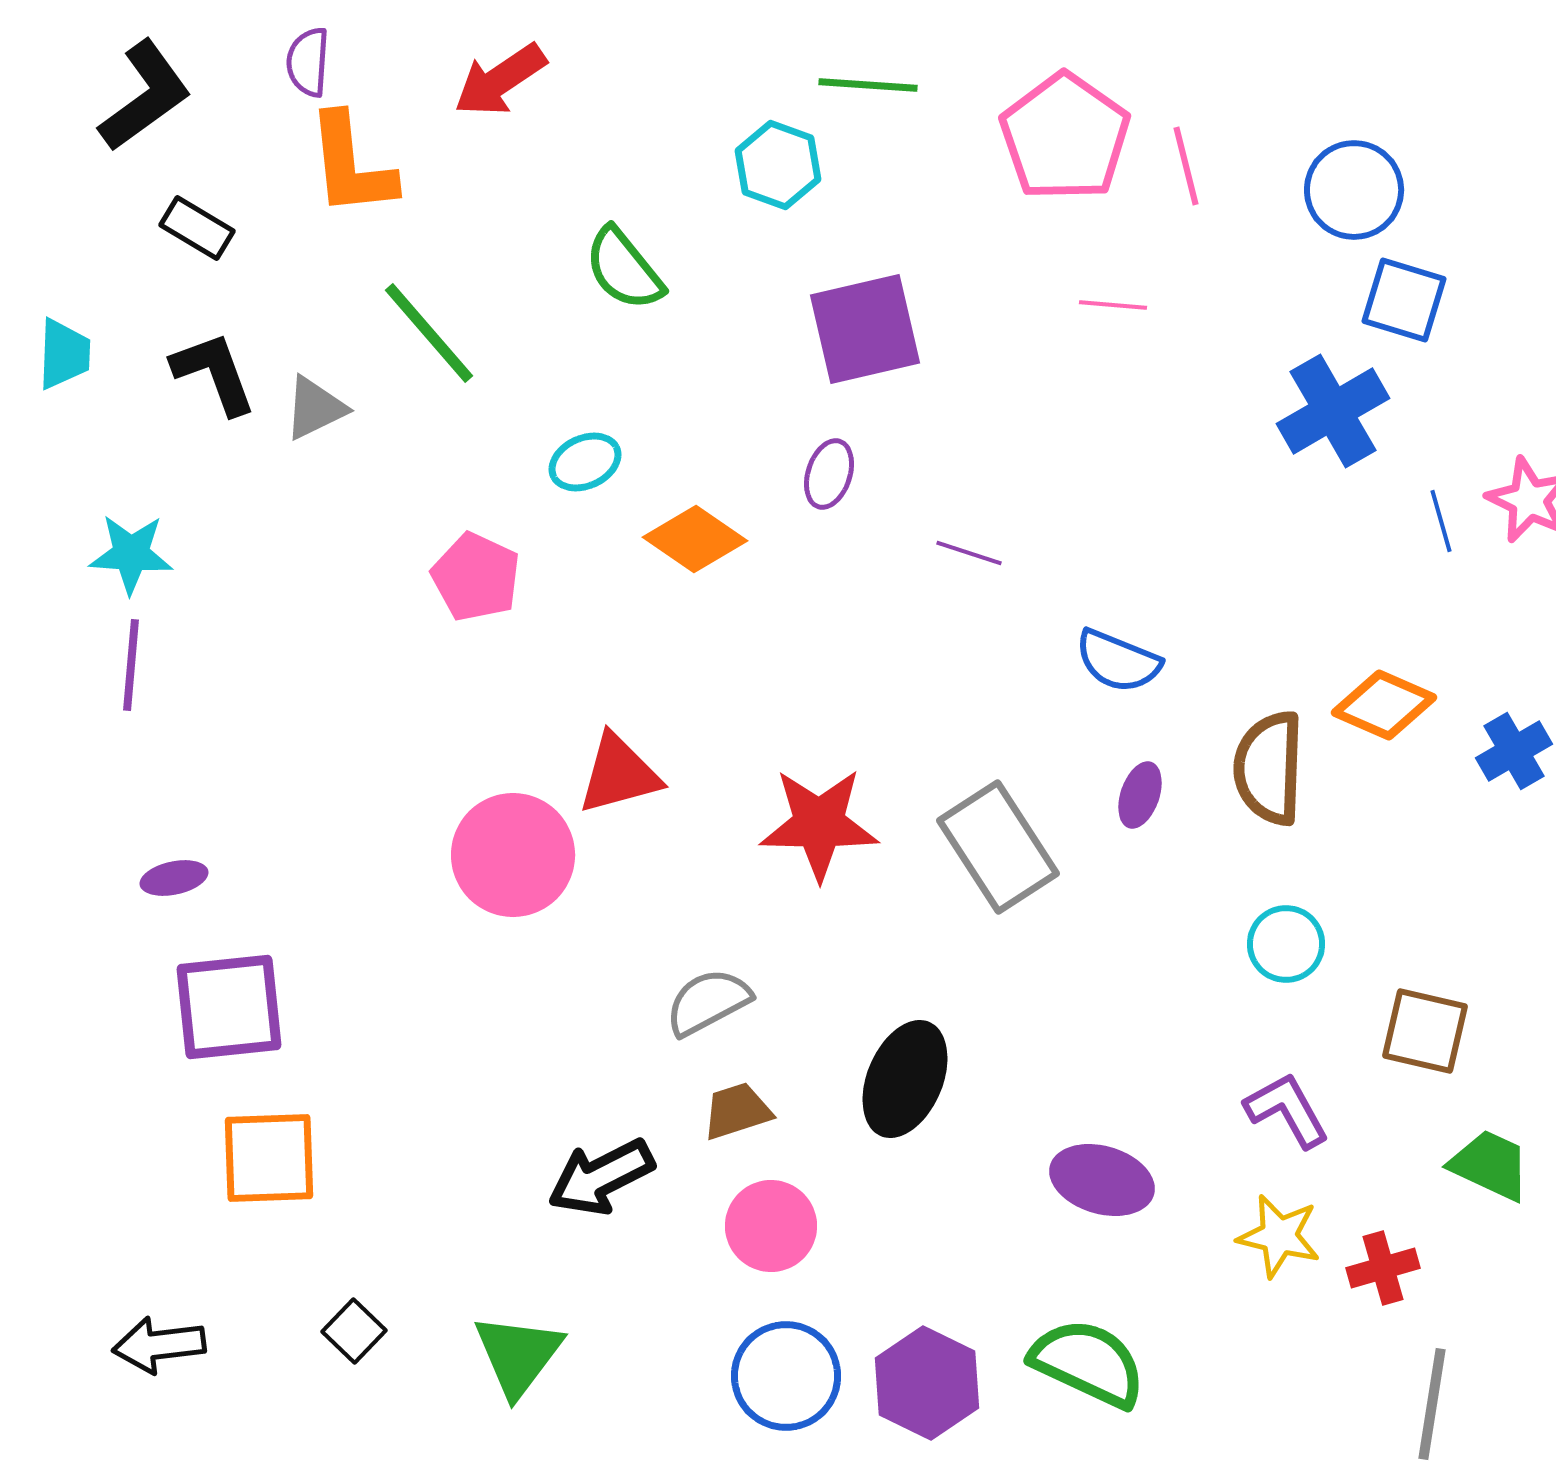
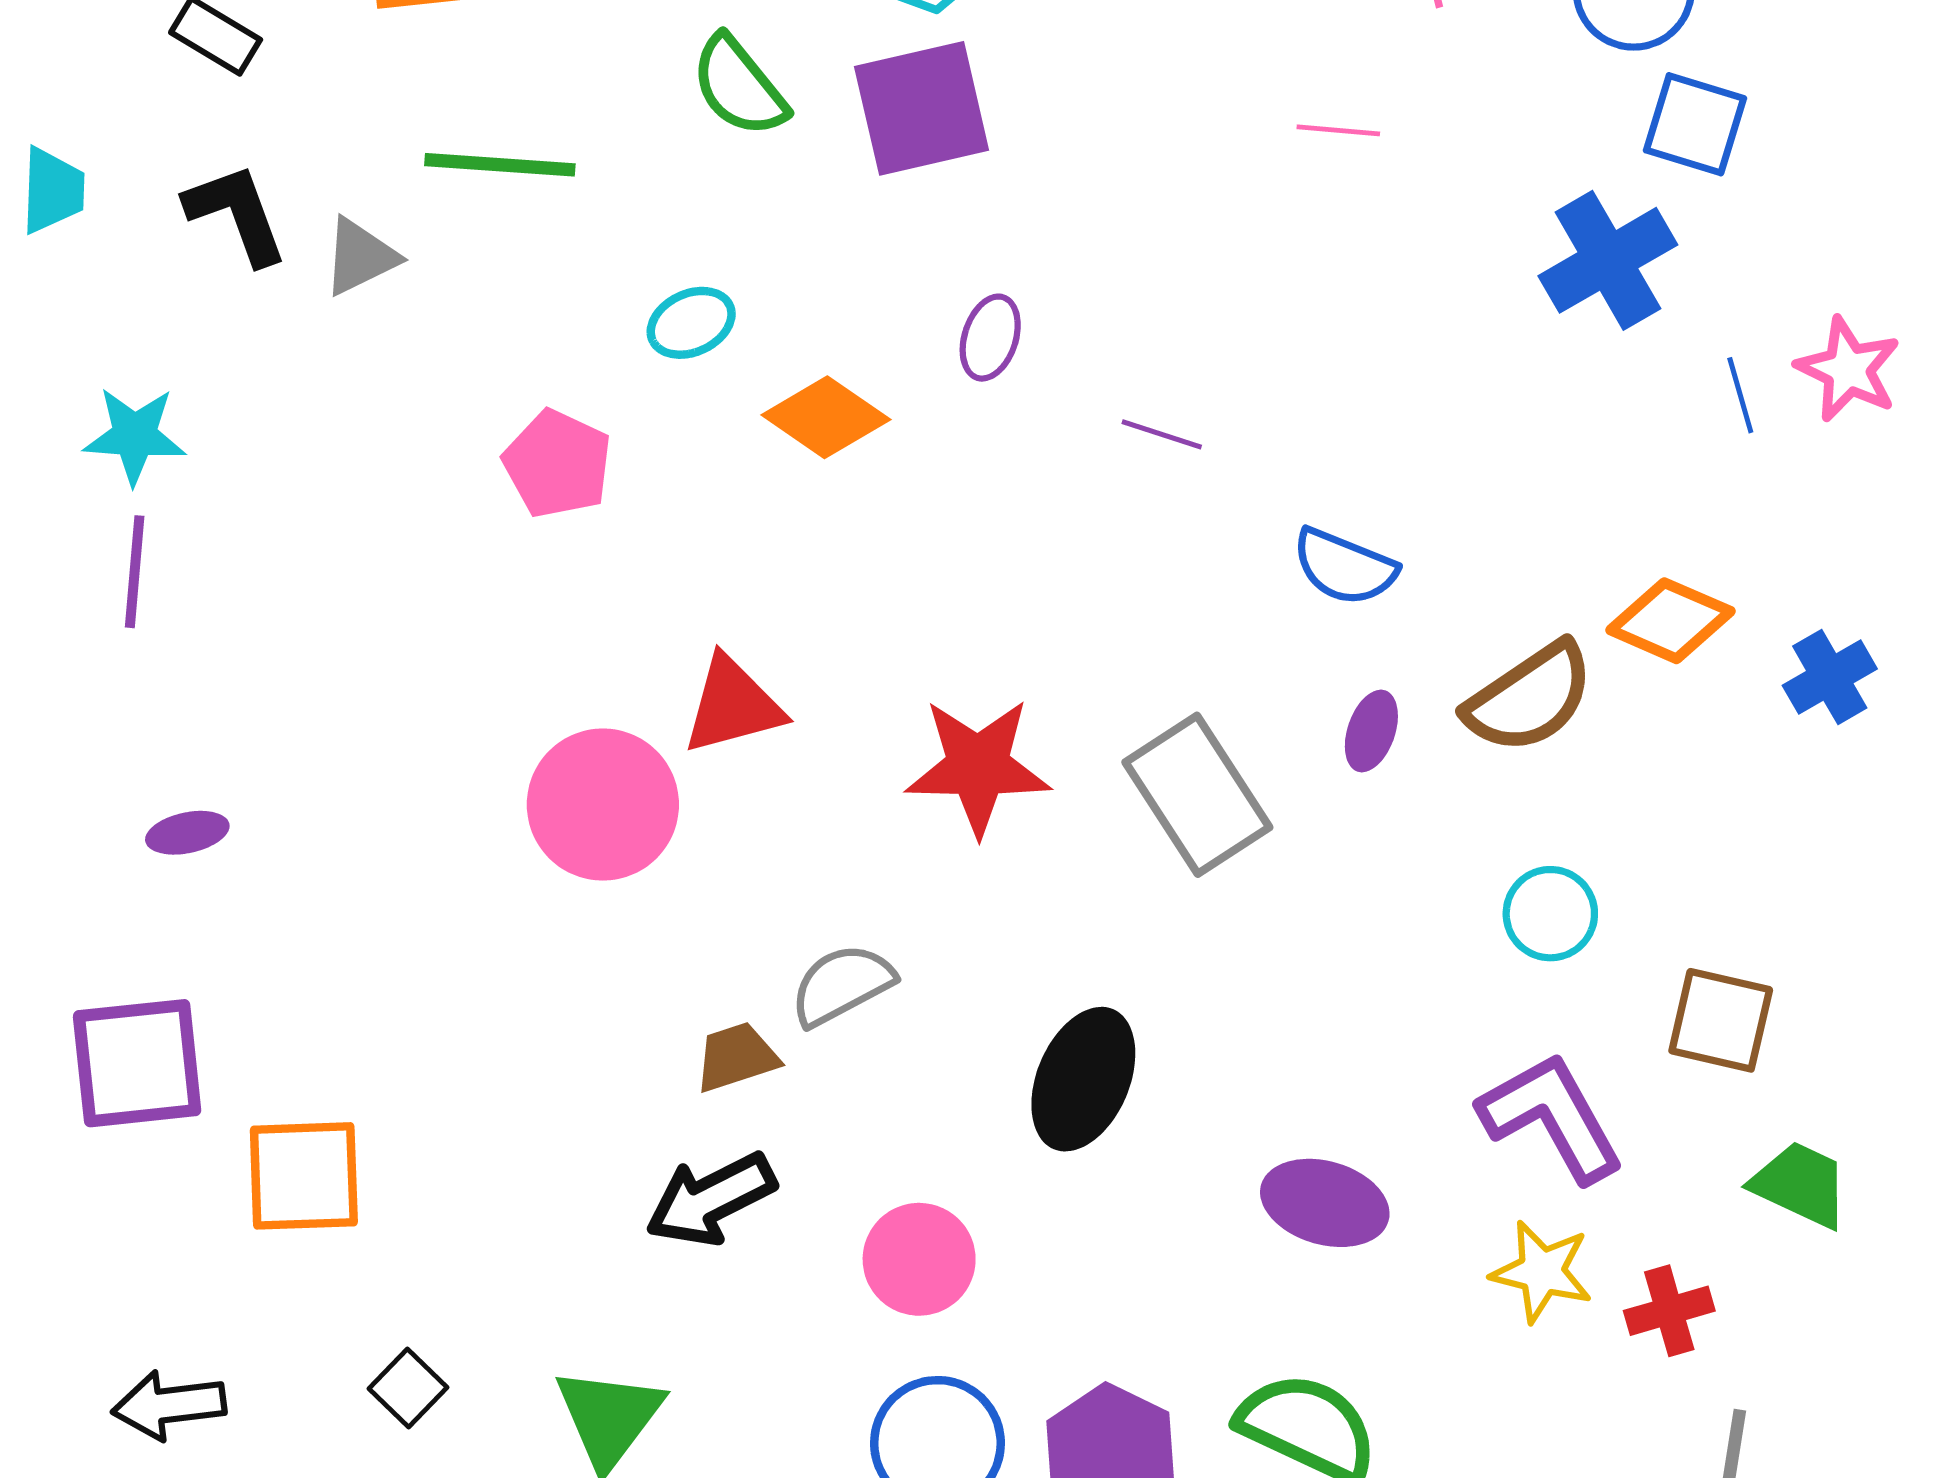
purple square: (865, 329) -> (922, 108), moved
green line: (429, 333) -> (500, 165), turned -45
brown semicircle: (1269, 768) -> (1529, 698), turned -126
purple square: (229, 1007) -> (137, 1063), moved
purple L-shape: (1287, 1110) -> (1552, 1117), size x1.4
brown trapezoid: (737, 1111) -> (736, 1057), moved

